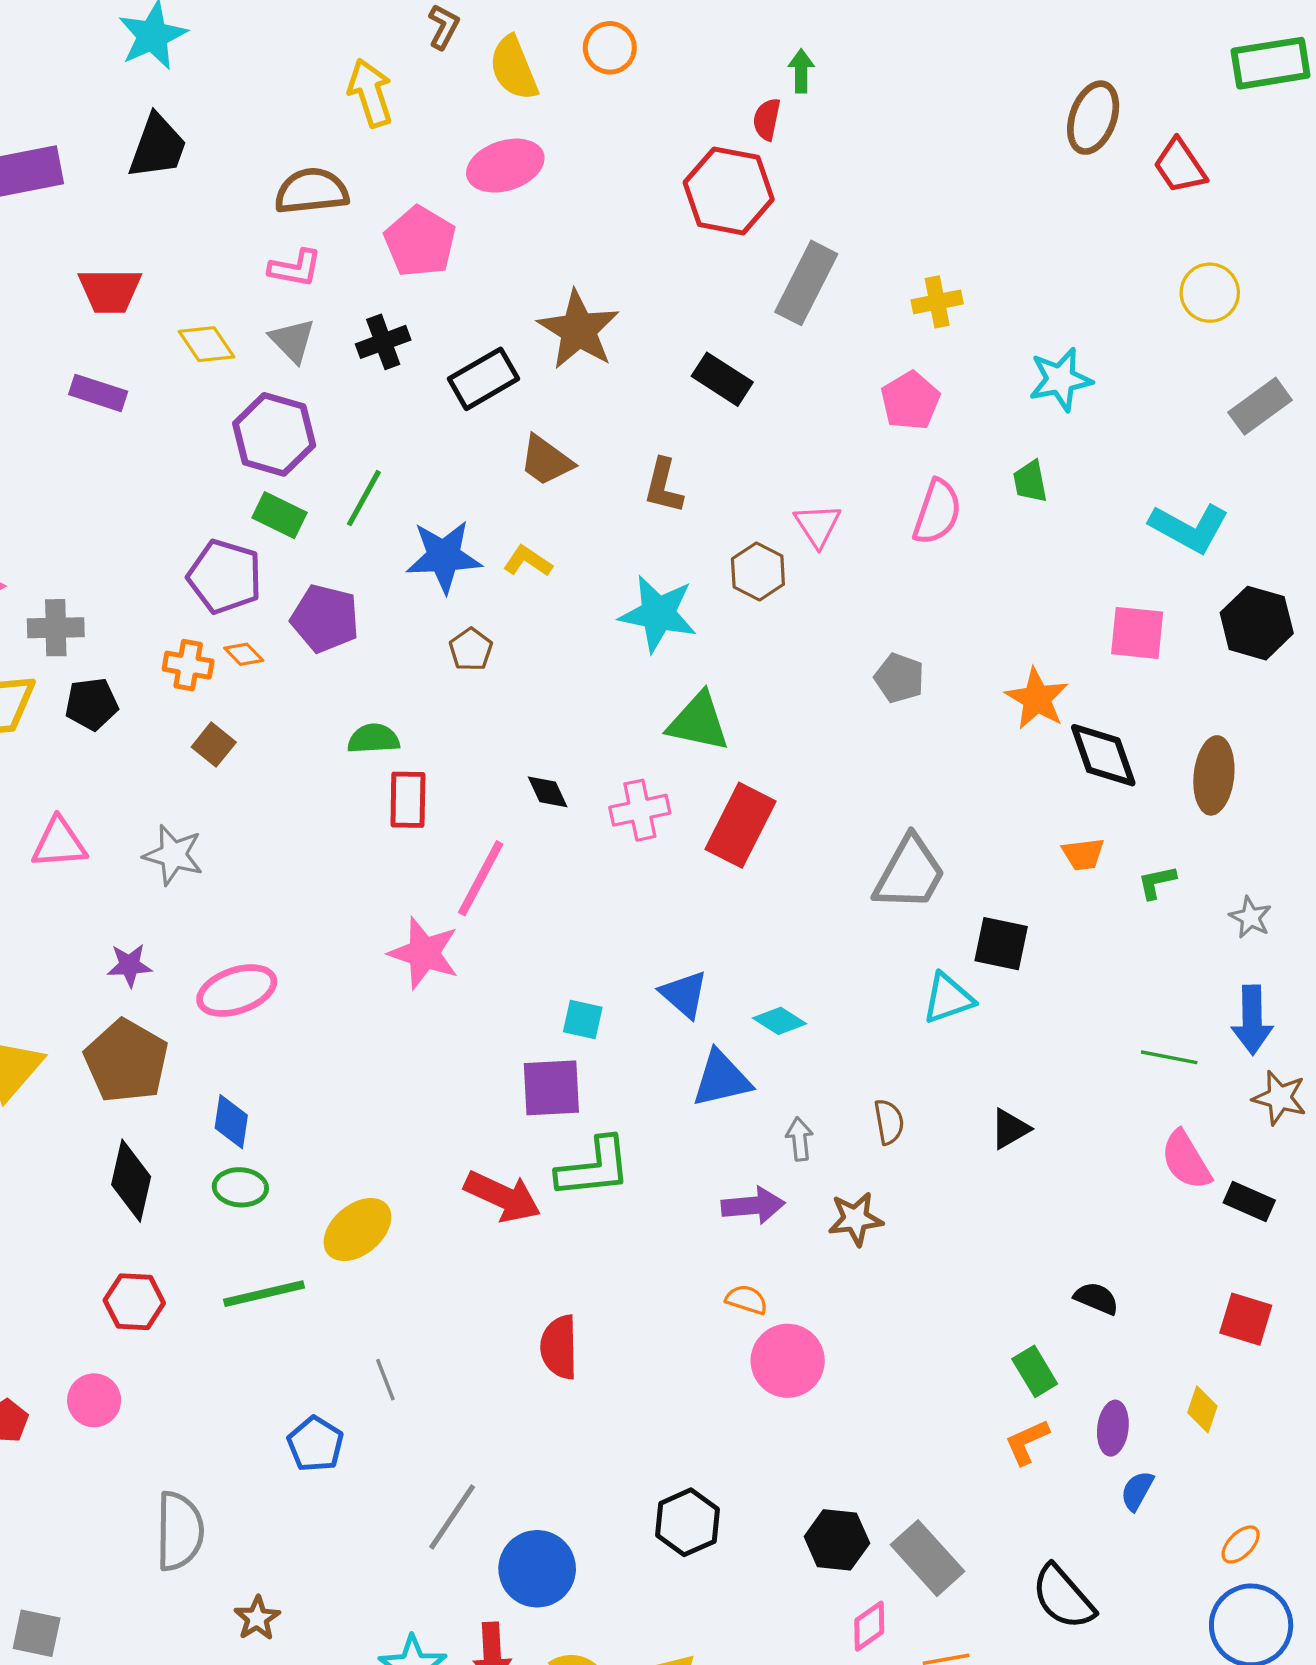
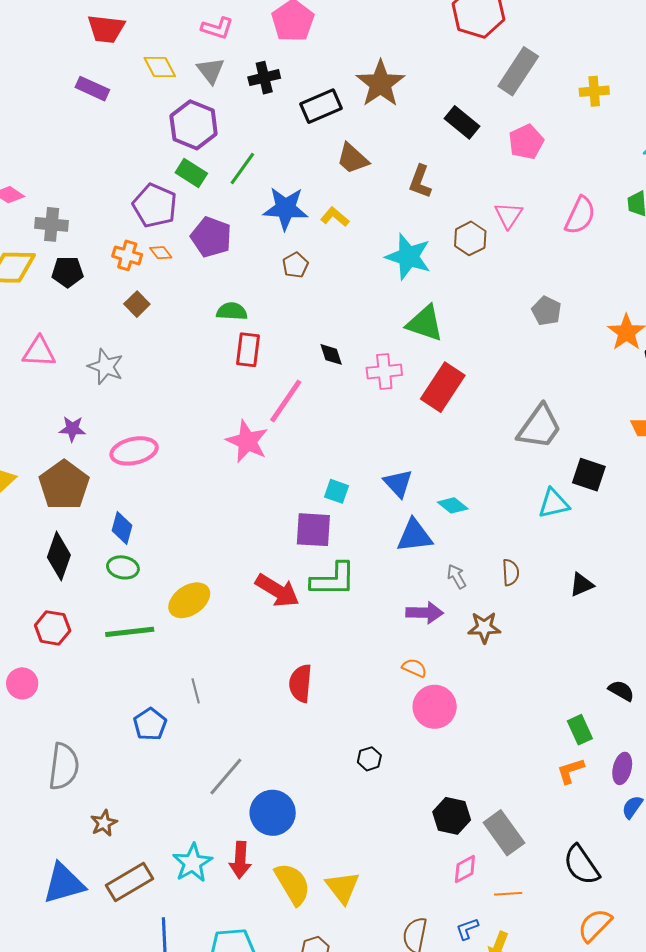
pink pentagon: (910, 401) -> (526, 142), moved
gray arrow: (800, 1139) -> (457, 576), turned -30
black hexagon: (688, 1522) -> (369, 759), moved, size x0.6

